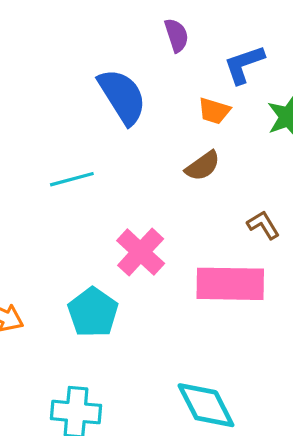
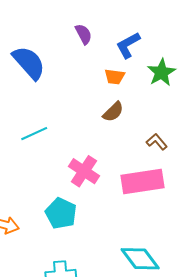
blue semicircle: (122, 96) -> (29, 63), moved

